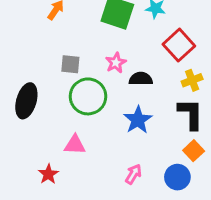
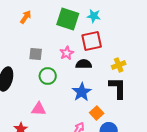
red square: (179, 45) -> (92, 41), moved, turned 30
green circle: (88, 96) -> (48, 76), size x0.7
orange square: (194, 151) -> (97, 113), moved

